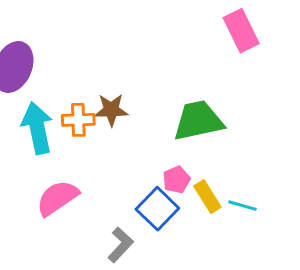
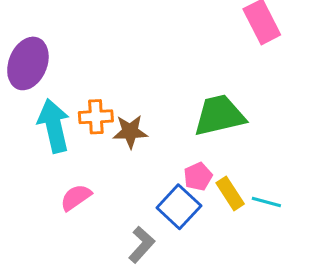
brown star: (111, 110) -> (130, 132), moved
pink semicircle: (57, 198) -> (76, 197), size x0.7

